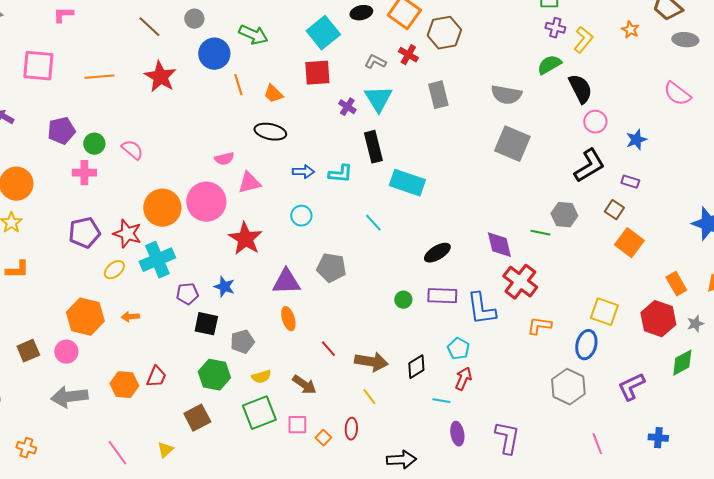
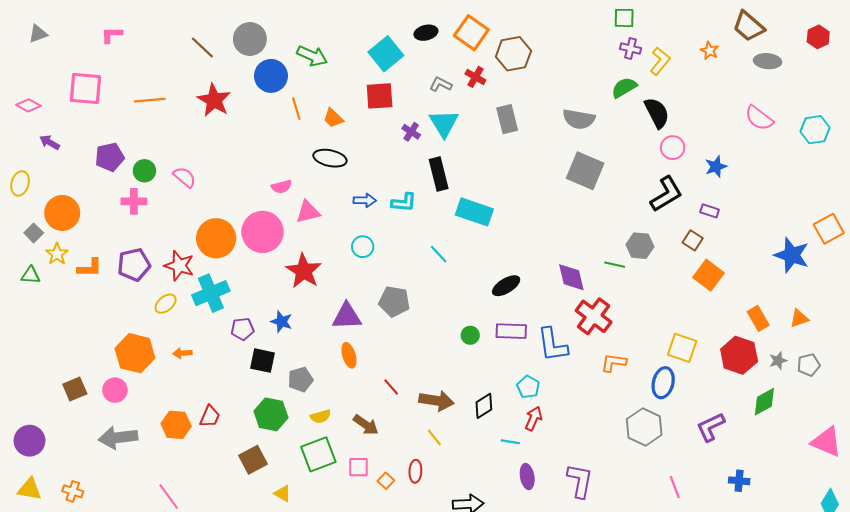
gray circle: (194, 19) -> (250, 39), size x1.6
orange L-shape: (17, 270) -> (90, 268), moved
yellow triangle: (165, 450) -> (283, 493), moved, turned -48

